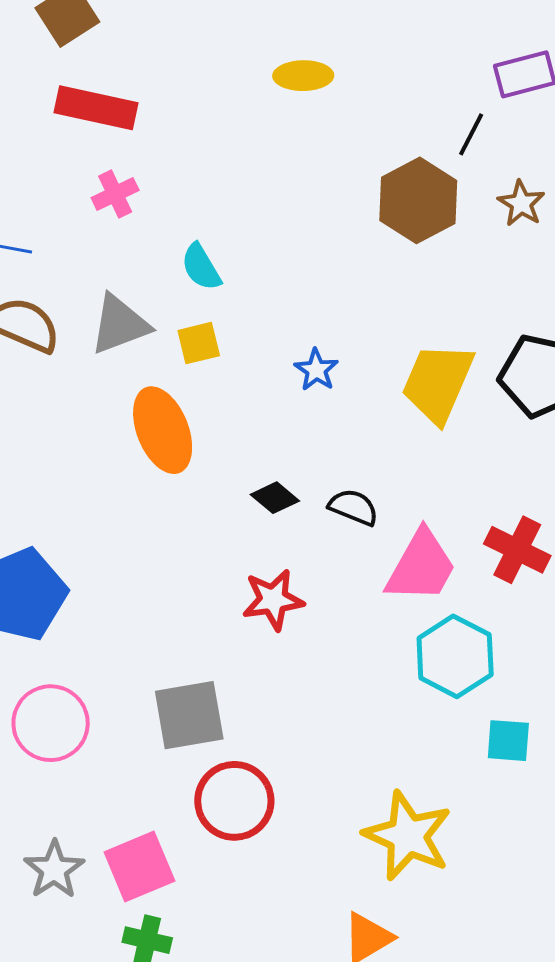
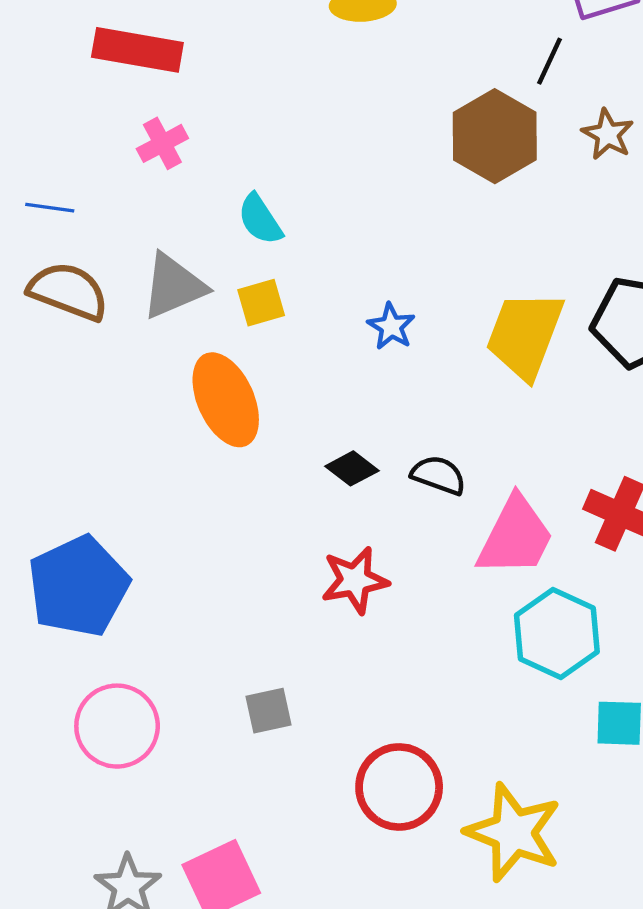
gray square: (189, 715) -> (269, 711), size x0.6
red circle: (234, 801) -> (399, 787), moved

